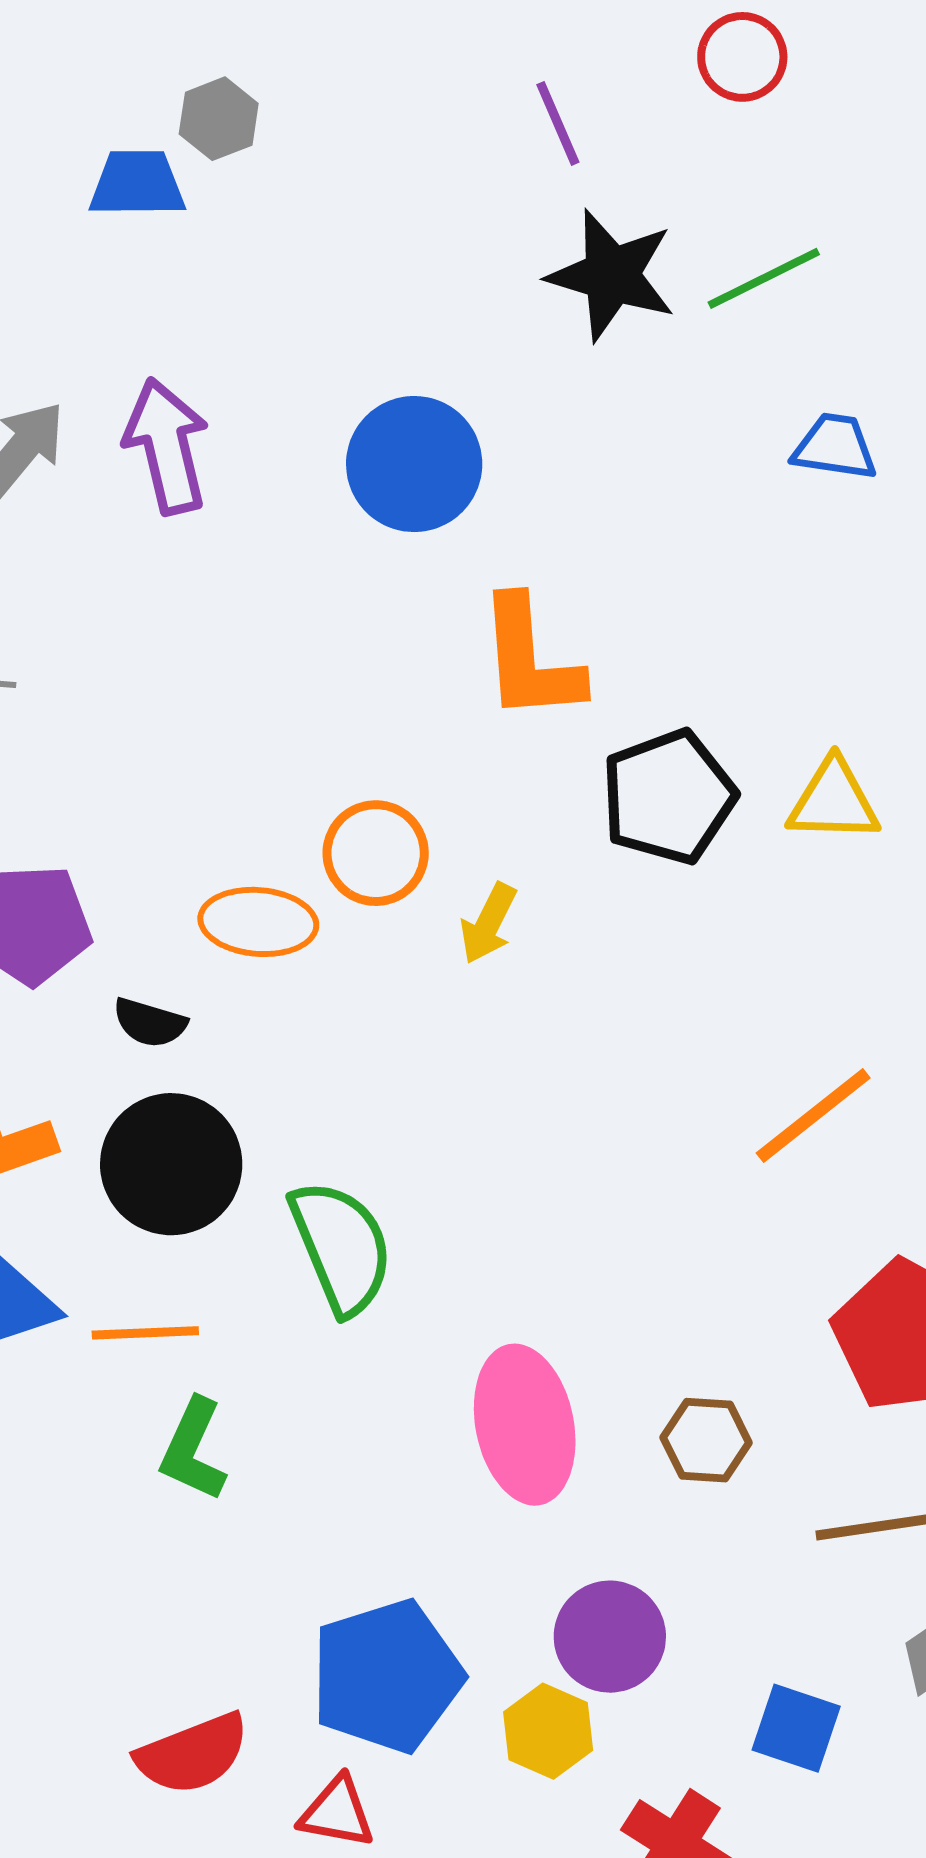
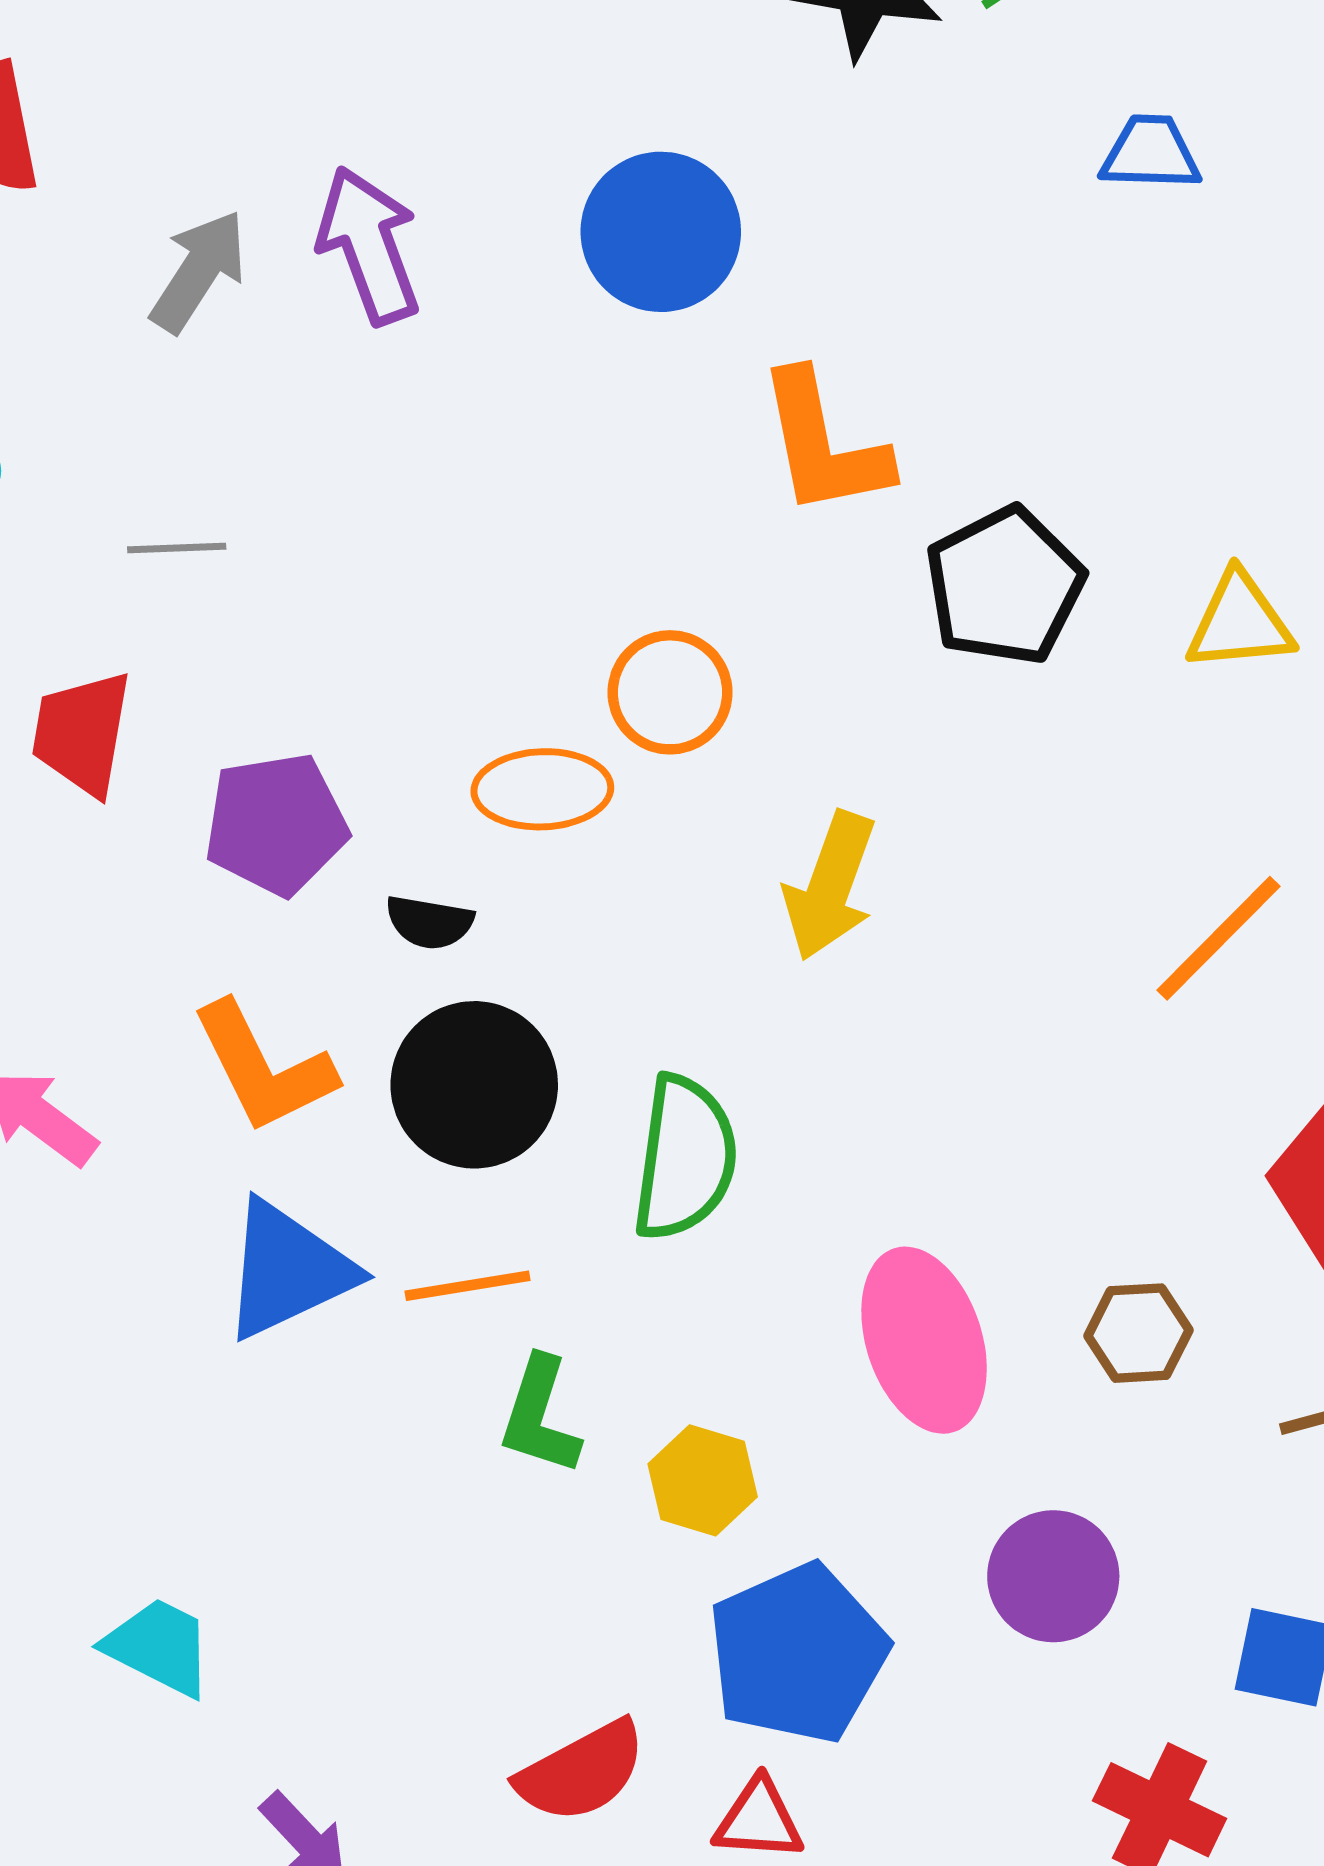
yellow triangle: (834, 801) -> (1240, 622), moved
yellow arrow: (488, 923) -> (830, 886), moved, size x1.5
green semicircle: (341, 1247) -> (685, 1158), turned 37
yellow hexagon: (548, 1731) -> (703, 1480), moved

